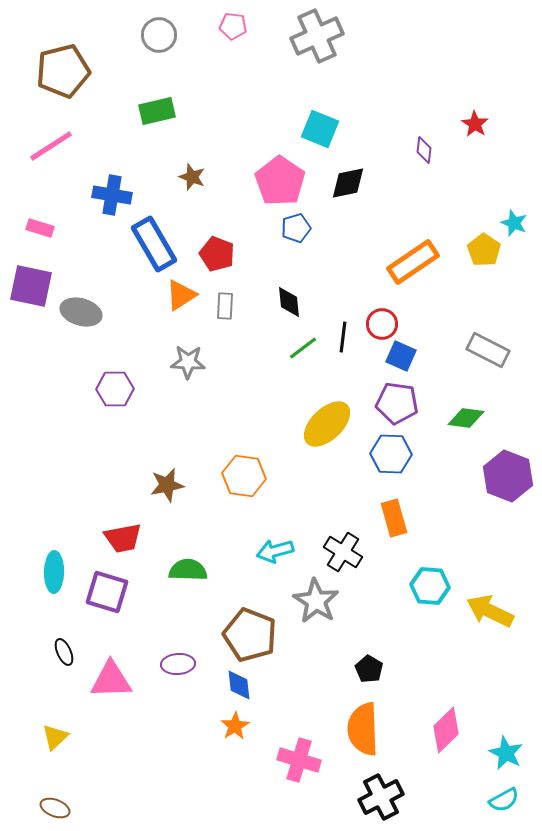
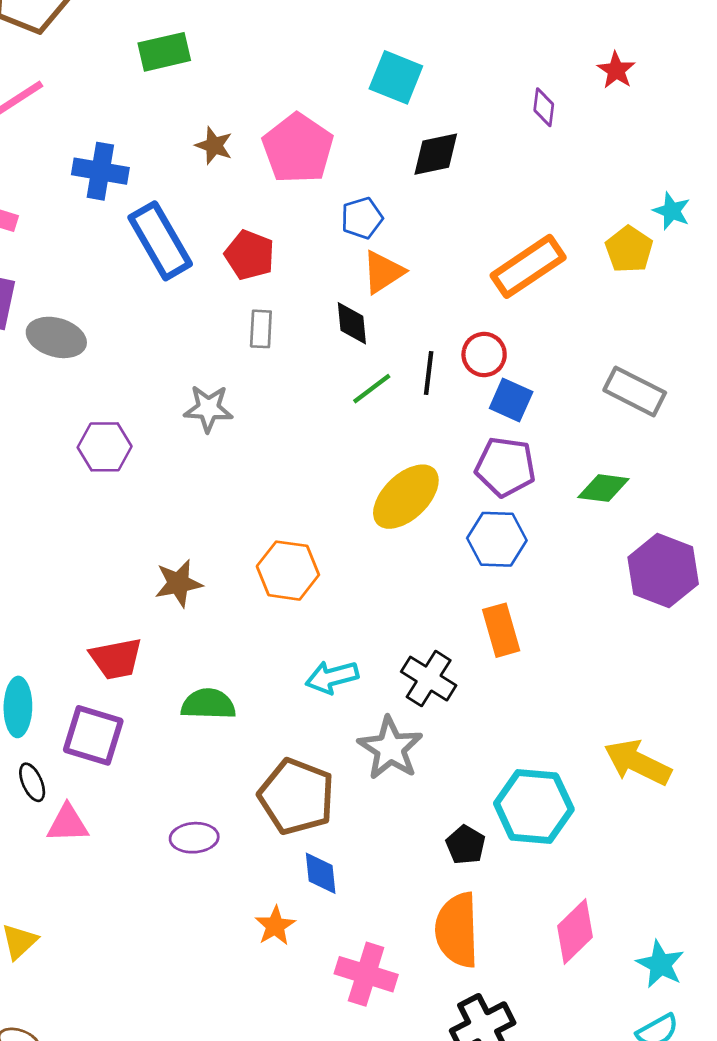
pink pentagon: (280, 181) -> (298, 148), moved
orange triangle: (181, 295) -> (383, 272), moved
cyan hexagon: (430, 586) -> (534, 806), moved, size x1.4
black ellipse: (64, 652) -> (32, 782), moved
pink triangle: (111, 680) -> (68, 823), moved, size x0.7
blue diamond: (239, 685) -> (321, 873), moved

